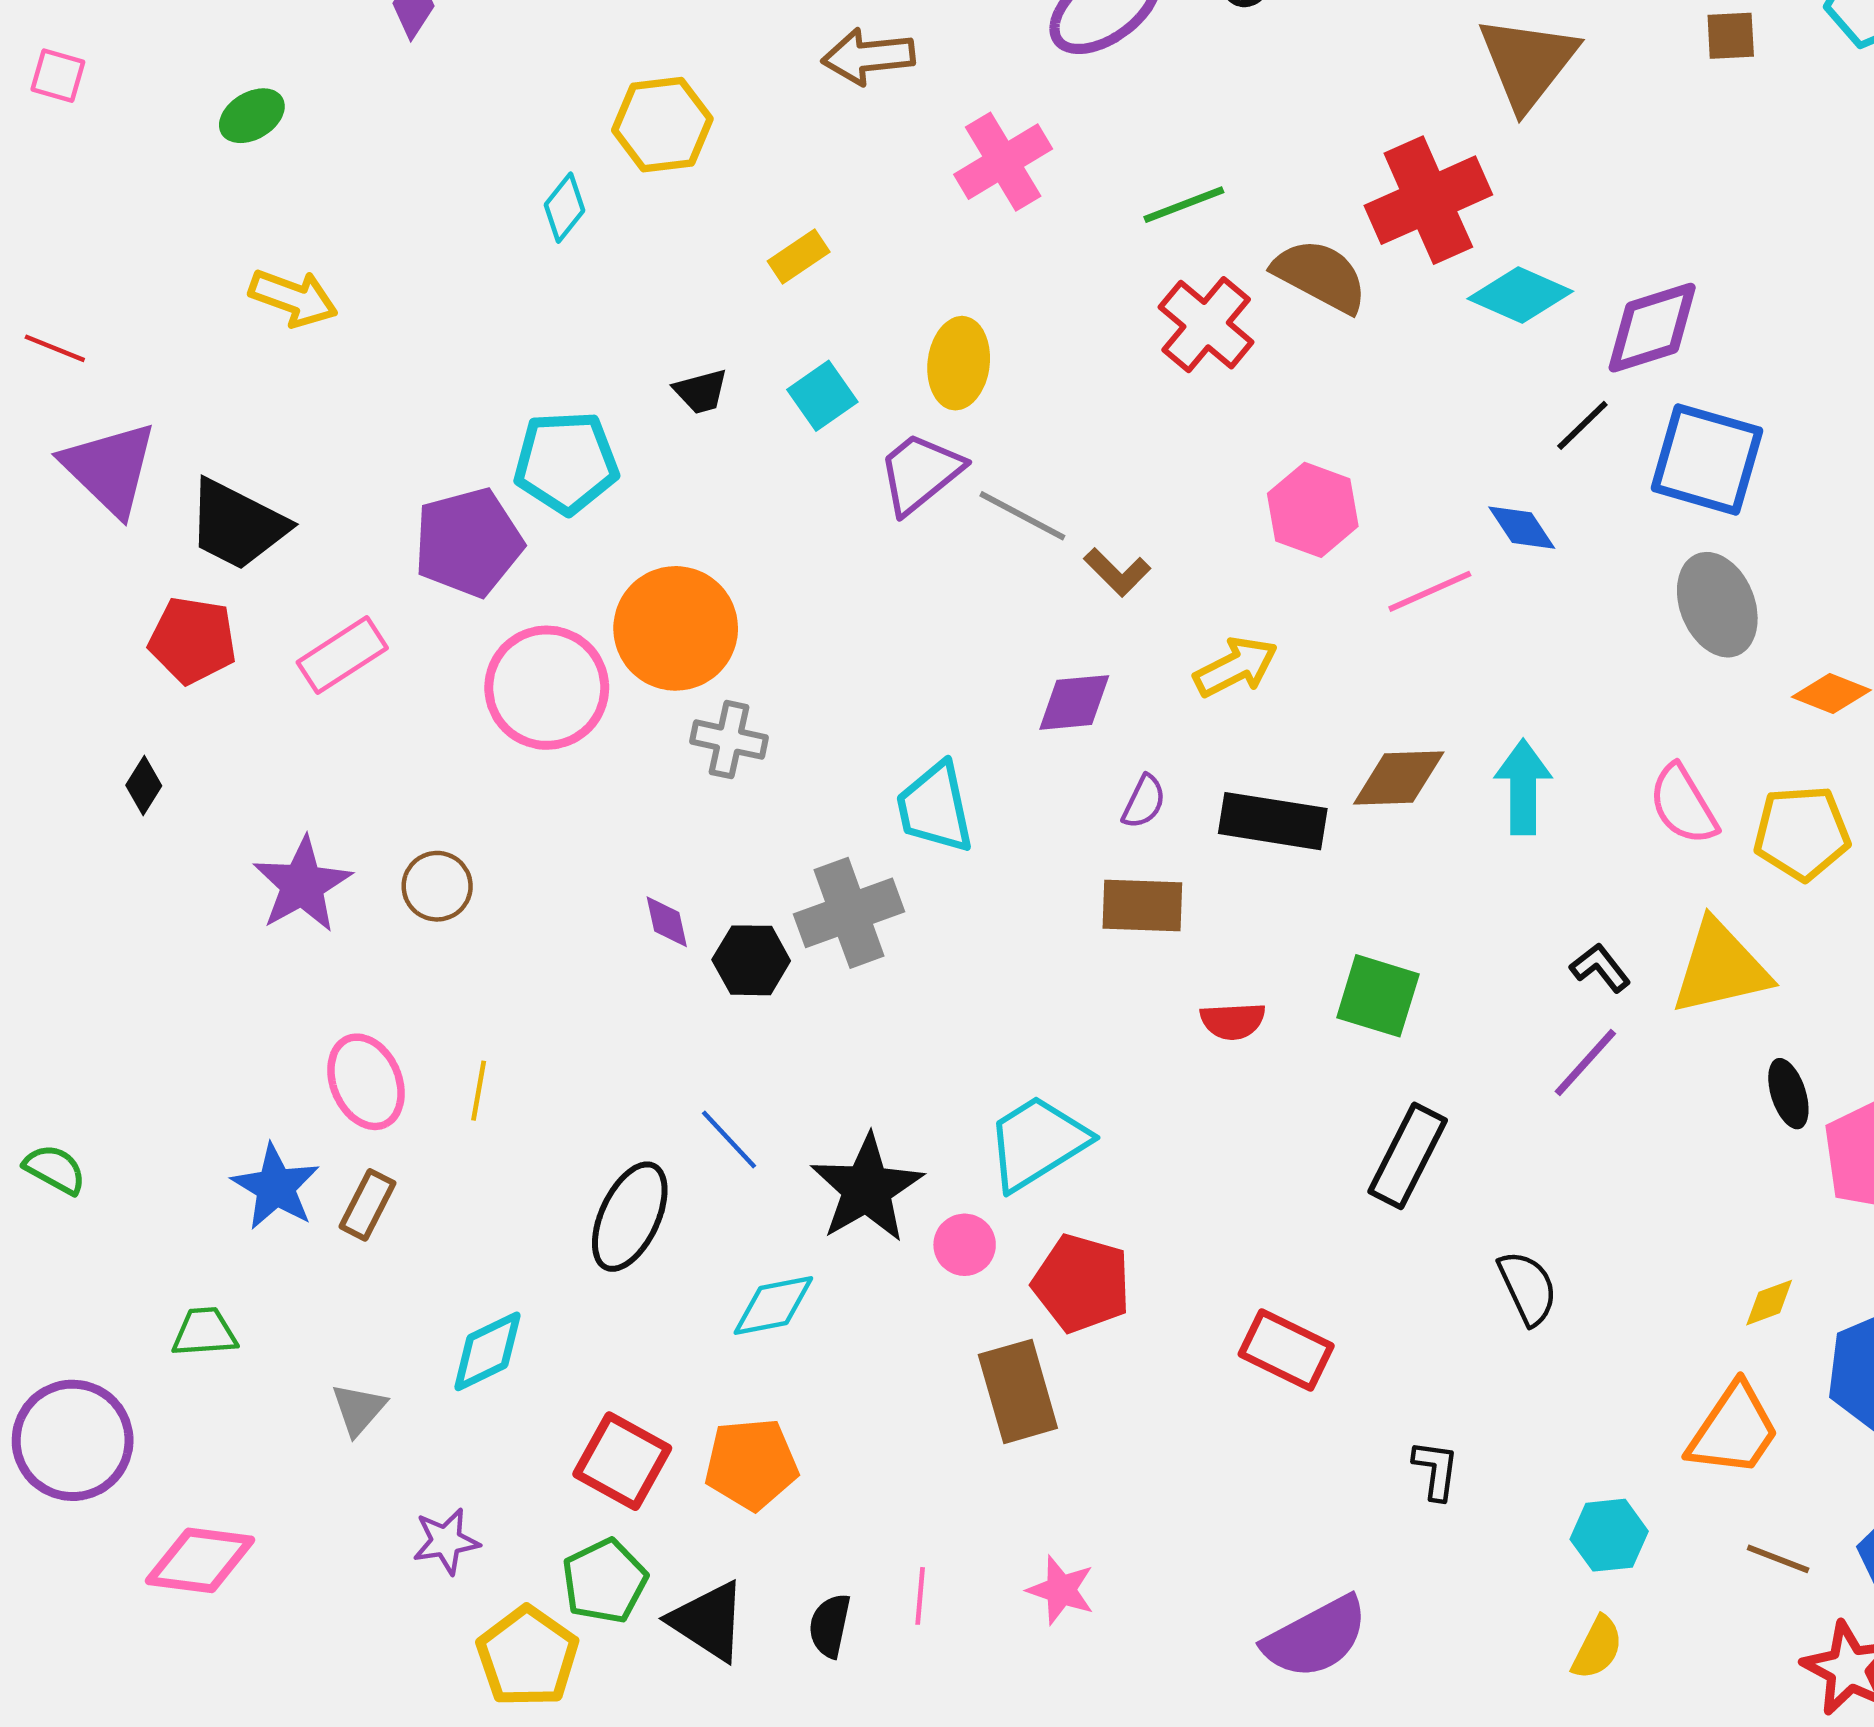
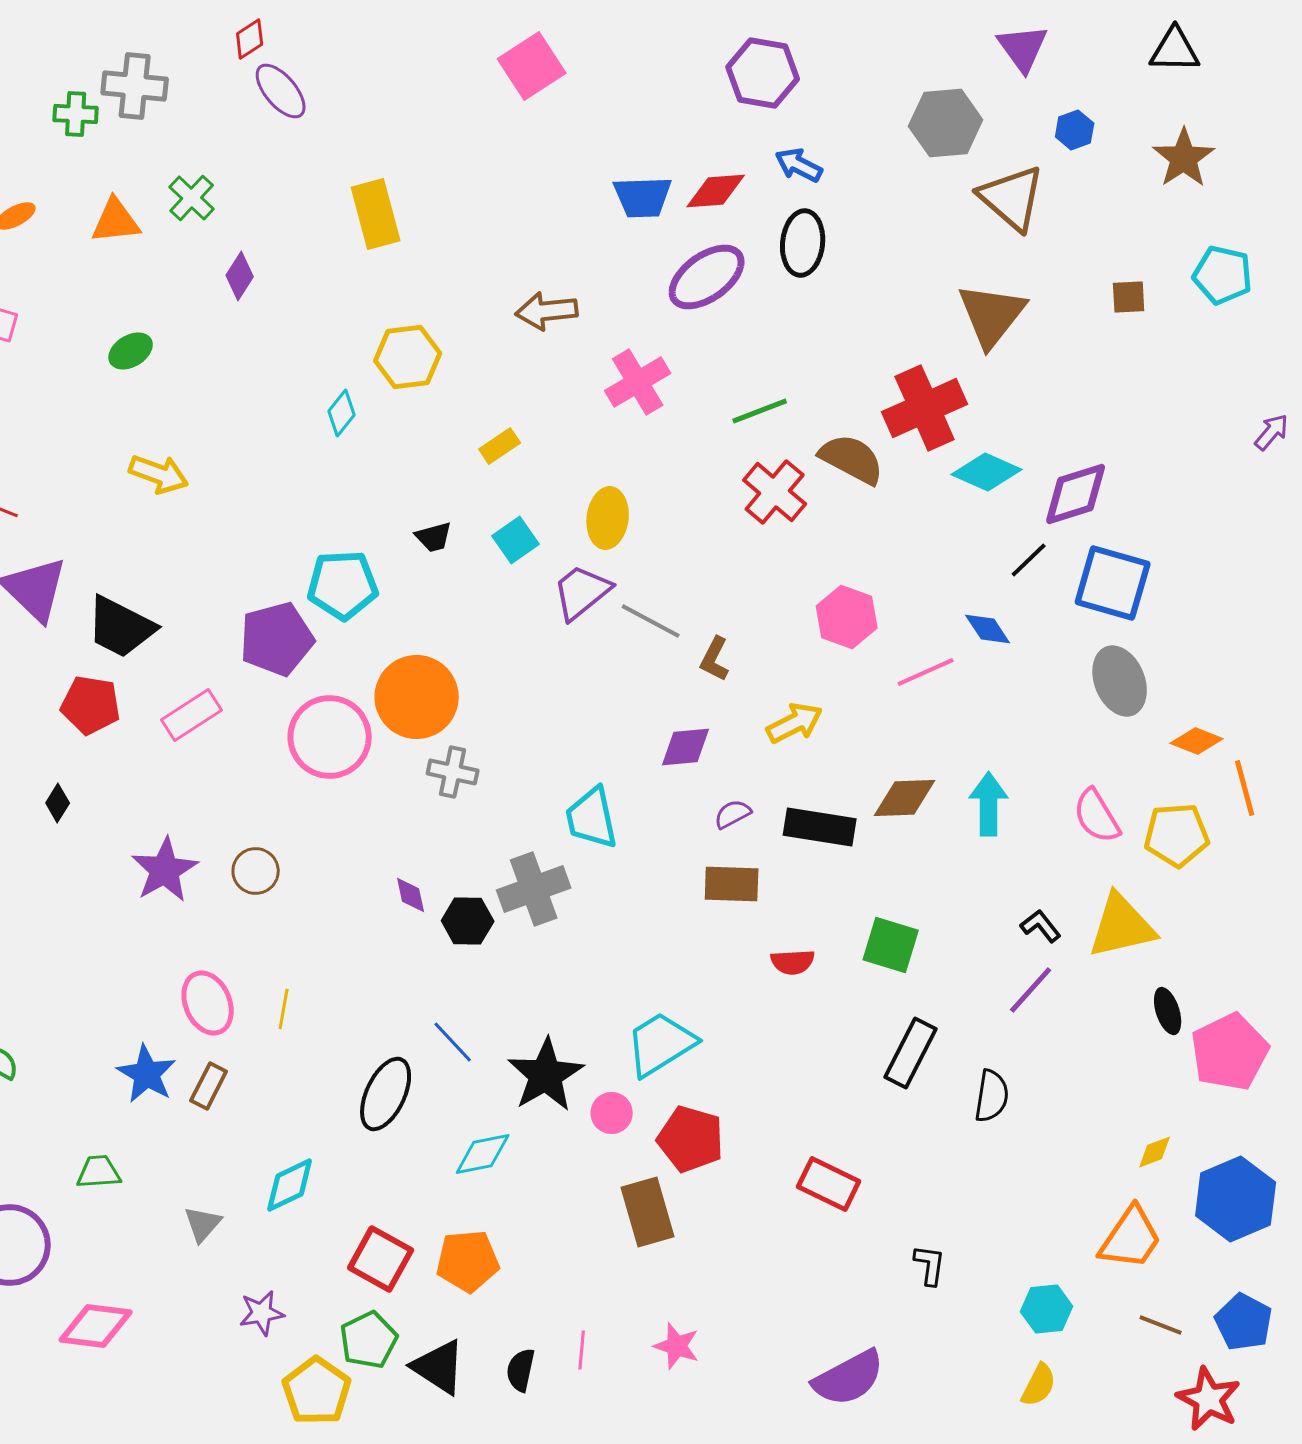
brown L-shape: (1117, 572) -> (715, 659), turned 72
purple semicircle: (1144, 802) -> (733, 814), turned -144
black semicircle: (1528, 1288) -> (992, 1096), moved, turned 34

